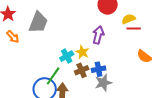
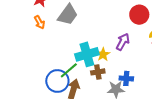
cyan cross: (67, 56) -> (87, 54), size x1.6
blue cross: (99, 69) -> (126, 78), moved

